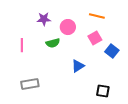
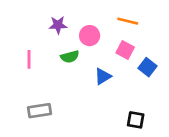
pink square: (95, 38) -> (125, 50), turned -32
blue triangle: (78, 66) -> (103, 76), moved

